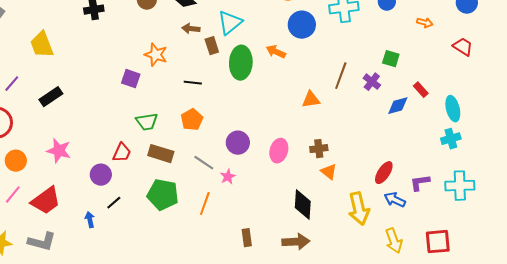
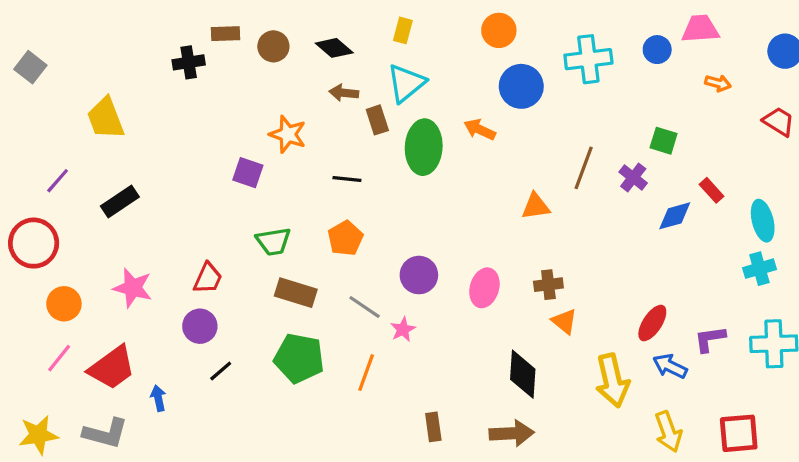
red trapezoid: (122, 153) -> (208, 278), moved
blue arrow: (90, 220) -> (158, 398), moved

